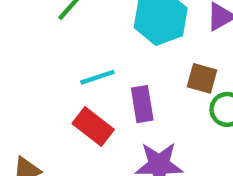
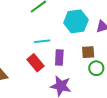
brown square: (202, 78) -> (88, 52), turned -32

